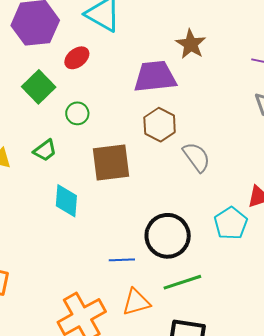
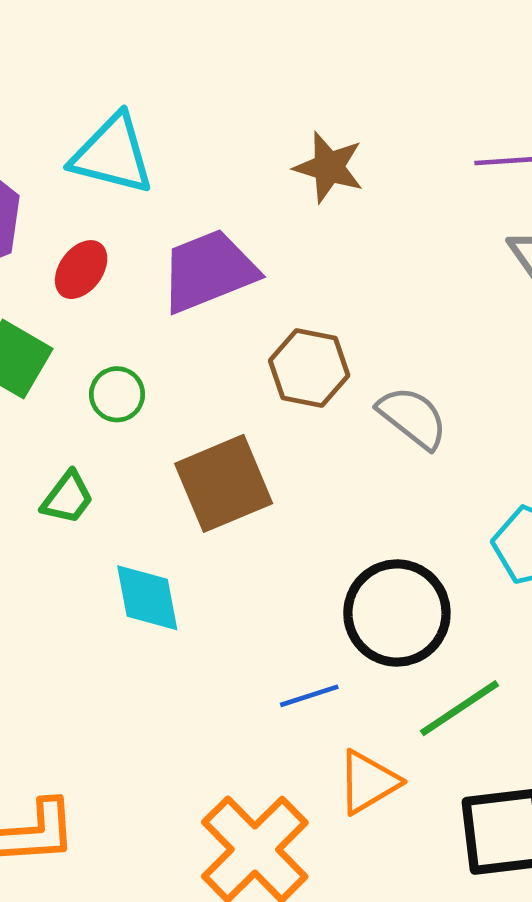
purple trapezoid: (155, 77) -> (209, 271), moved

